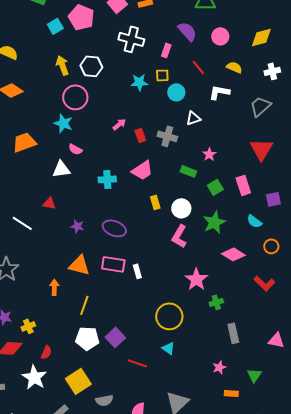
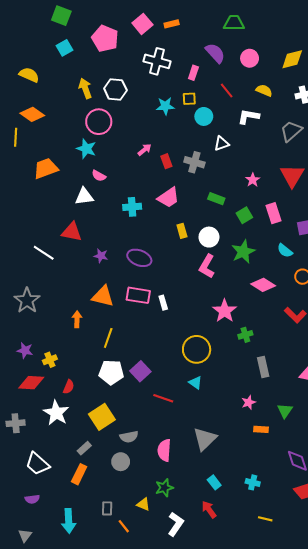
cyan square: (55, 26) -> (64, 48), moved
pink star: (209, 154) -> (253, 180), moved
red triangle: (49, 203) -> (72, 232), size x1.5

